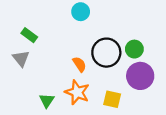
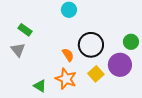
green circle: (134, 49) -> (131, 42), moved
yellow square: (112, 99) -> (96, 74), moved, turned 35
green triangle: (47, 100) -> (40, 86), turned -32

